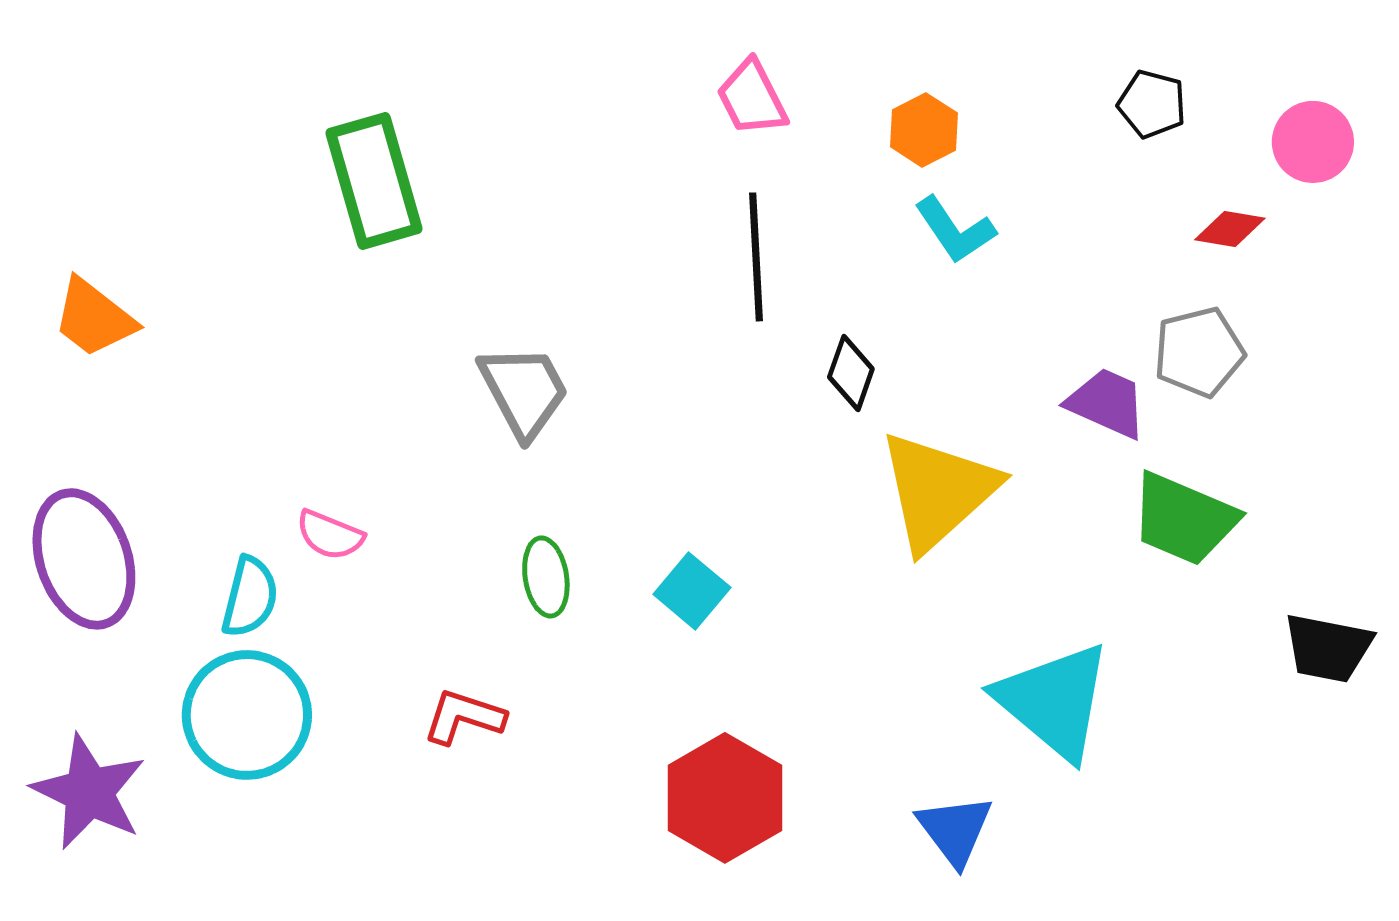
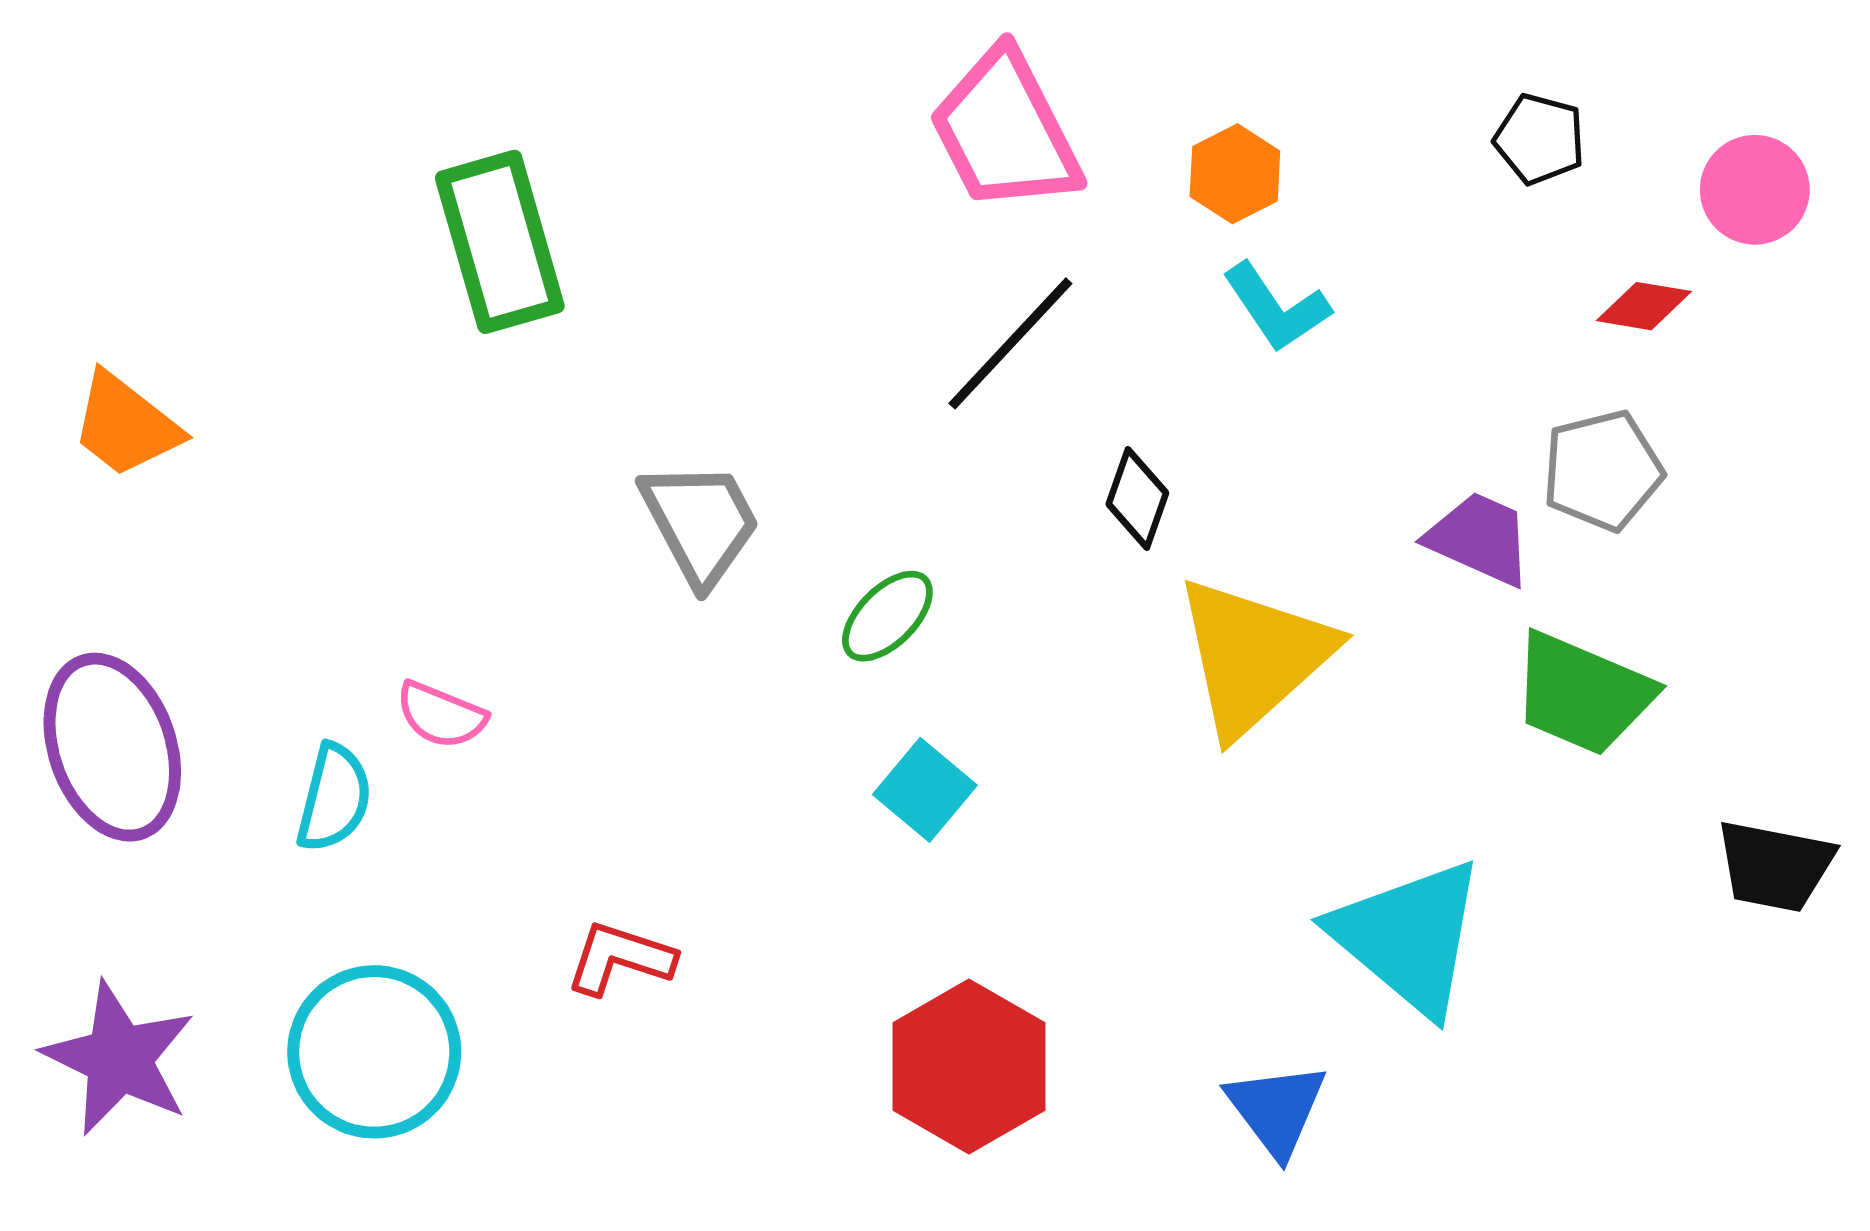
pink trapezoid: (752, 98) -> (1005, 131), size x1.6
black line: (756, 257) -> (1010, 343), turned 46
green ellipse: (546, 577) -> (887, 616), moved, turned 54
cyan circle: (247, 715) -> (374, 1052), moved

